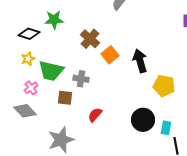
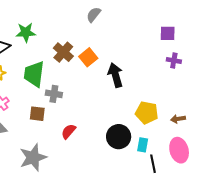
orange square: (110, 55) -> (88, 57), moved
green trapezoid: (51, 71) -> (34, 74), moved, turned 84
yellow pentagon: (164, 86) -> (147, 113), moved

